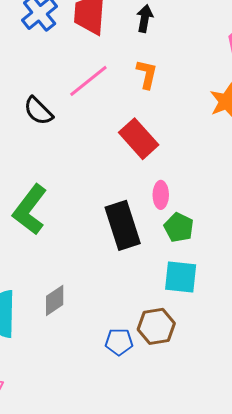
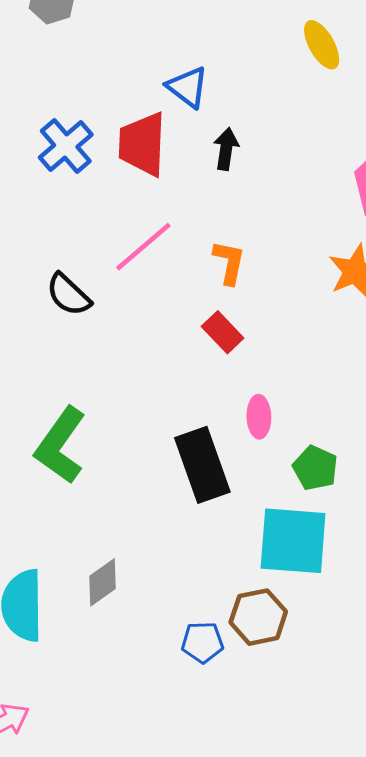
orange L-shape: (147, 74) -> (229, 262), moved
red rectangle: (139, 139) -> (223, 332), size x0.7
green pentagon: (179, 227) -> (315, 468), moved
cyan square: (181, 277) -> (293, 541), size x1.4

